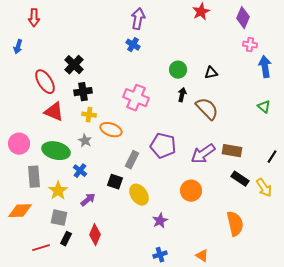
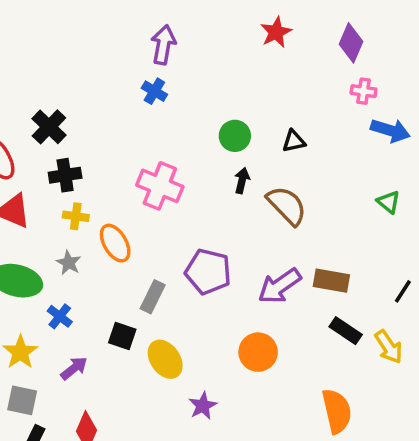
blue arrow: (265, 67) -> (390, 130), turned 115
orange ellipse: (111, 130) -> (115, 243), turned 40

